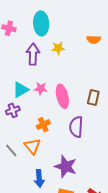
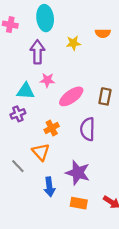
yellow star: (58, 48) -> (73, 43), moved
pink star: (41, 88) -> (47, 80), moved
cyan triangle: (21, 90) -> (25, 91), turned 36
pink ellipse: (62, 96) -> (71, 96), turned 70
gray line: (11, 150) -> (18, 166), moved

